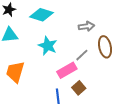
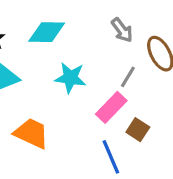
gray arrow: (86, 26) -> (122, 30), turned 77
orange trapezoid: (15, 72) -> (31, 133), turned 115

